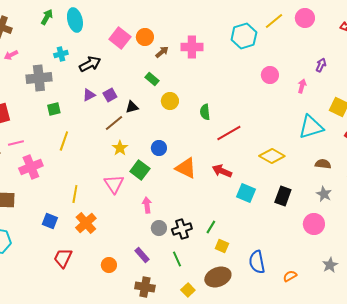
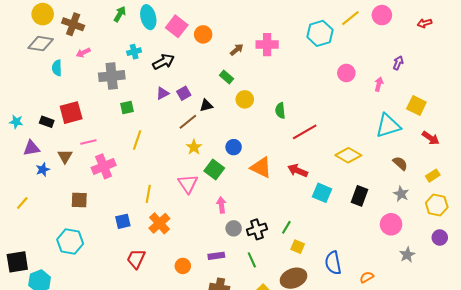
orange circle: (145, 37) -> (203, 34), moved
pink square: (120, 38) -> (177, 26), moved
brown semicircle: (323, 164) -> (400, 163), turned 35
blue square: (50, 221) -> (123, 221), turned -35
purple rectangle: (142, 255) -> (216, 256), turned -56
gray star: (330, 265) -> (407, 255), moved

